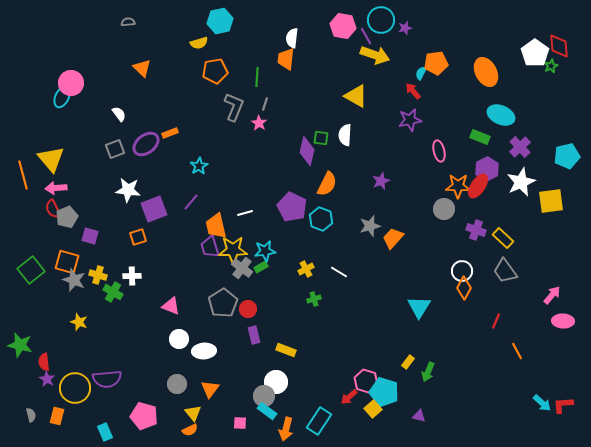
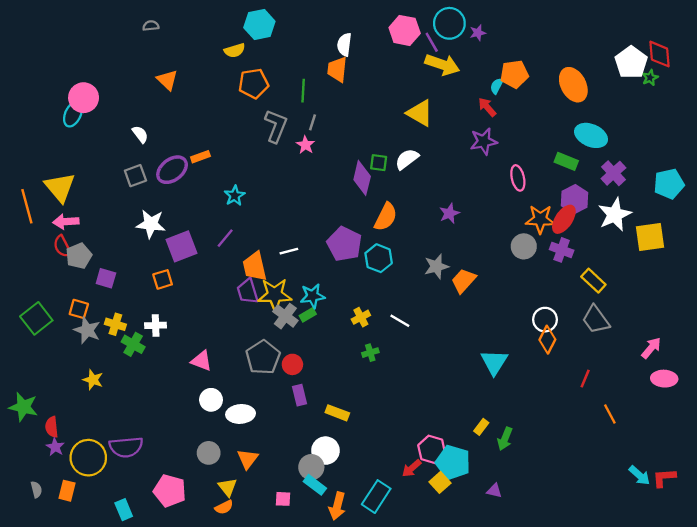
white semicircle: (345, 135) -> (407, 159), turned 50
purple cross: (476, 230) -> (562, 250), moved
orange square: (67, 262) -> (79, 309), size x0.7

